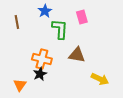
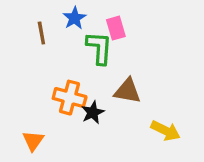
pink rectangle: (82, 17) -> (116, 28), moved
brown line: (17, 22) -> (41, 33), moved
black star: (40, 74) -> (93, 112), moved

